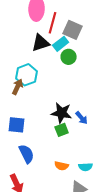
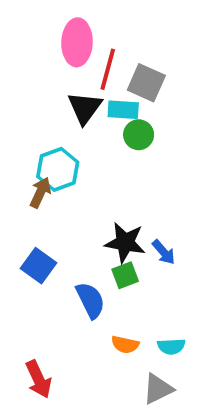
black triangle: (41, 43) -> (85, 108), turned -36
cyan rectangle: (61, 44) -> (123, 110), turned 42
blue square: (17, 125) -> (38, 266), turned 30
blue semicircle: (27, 154) -> (90, 300), moved

